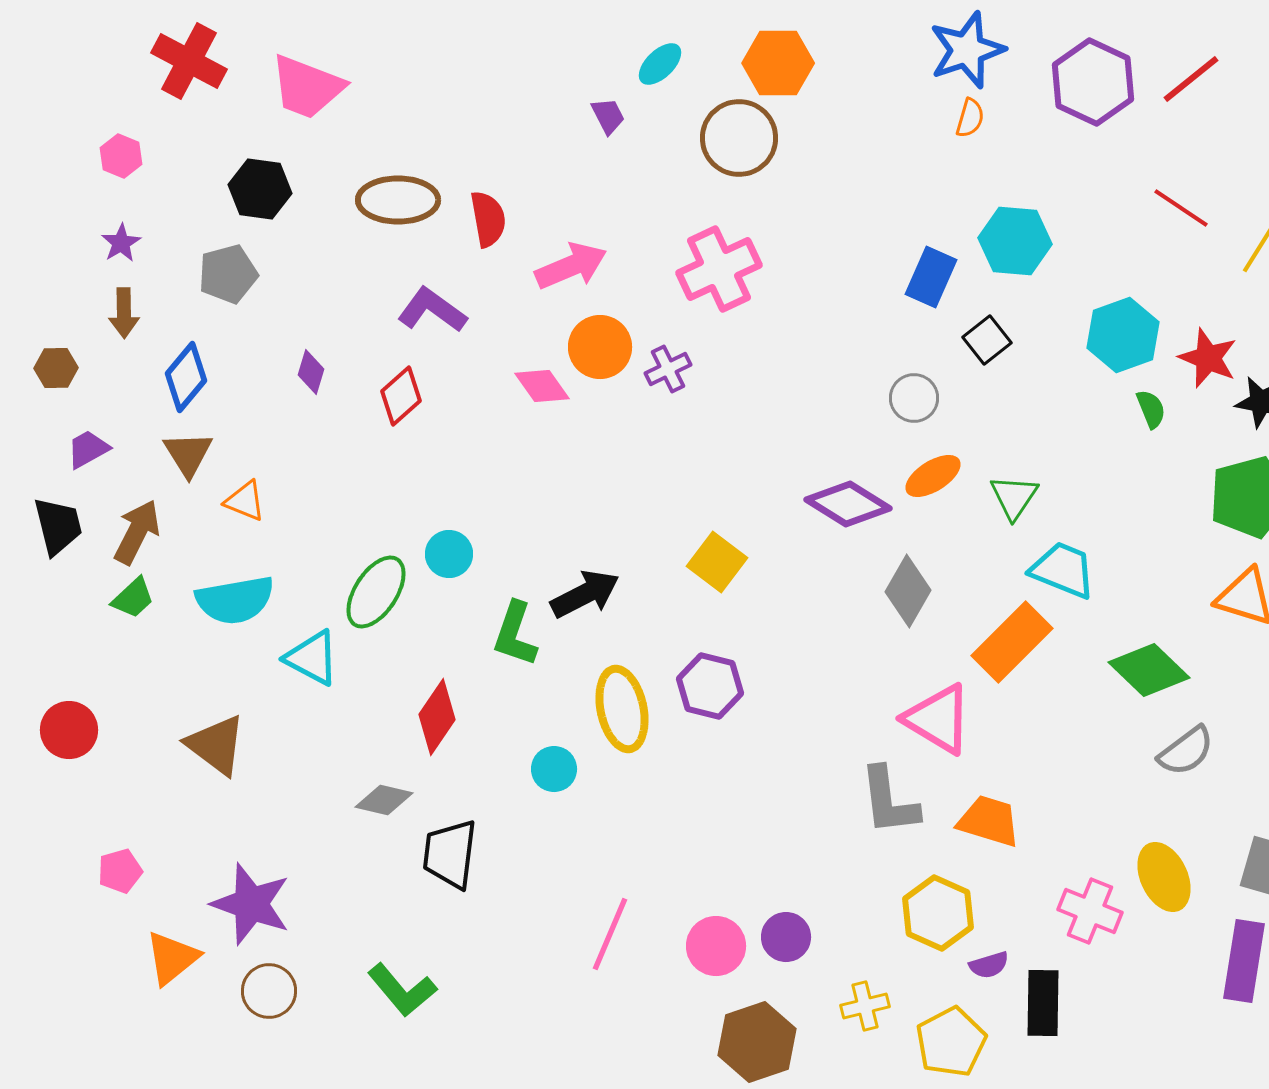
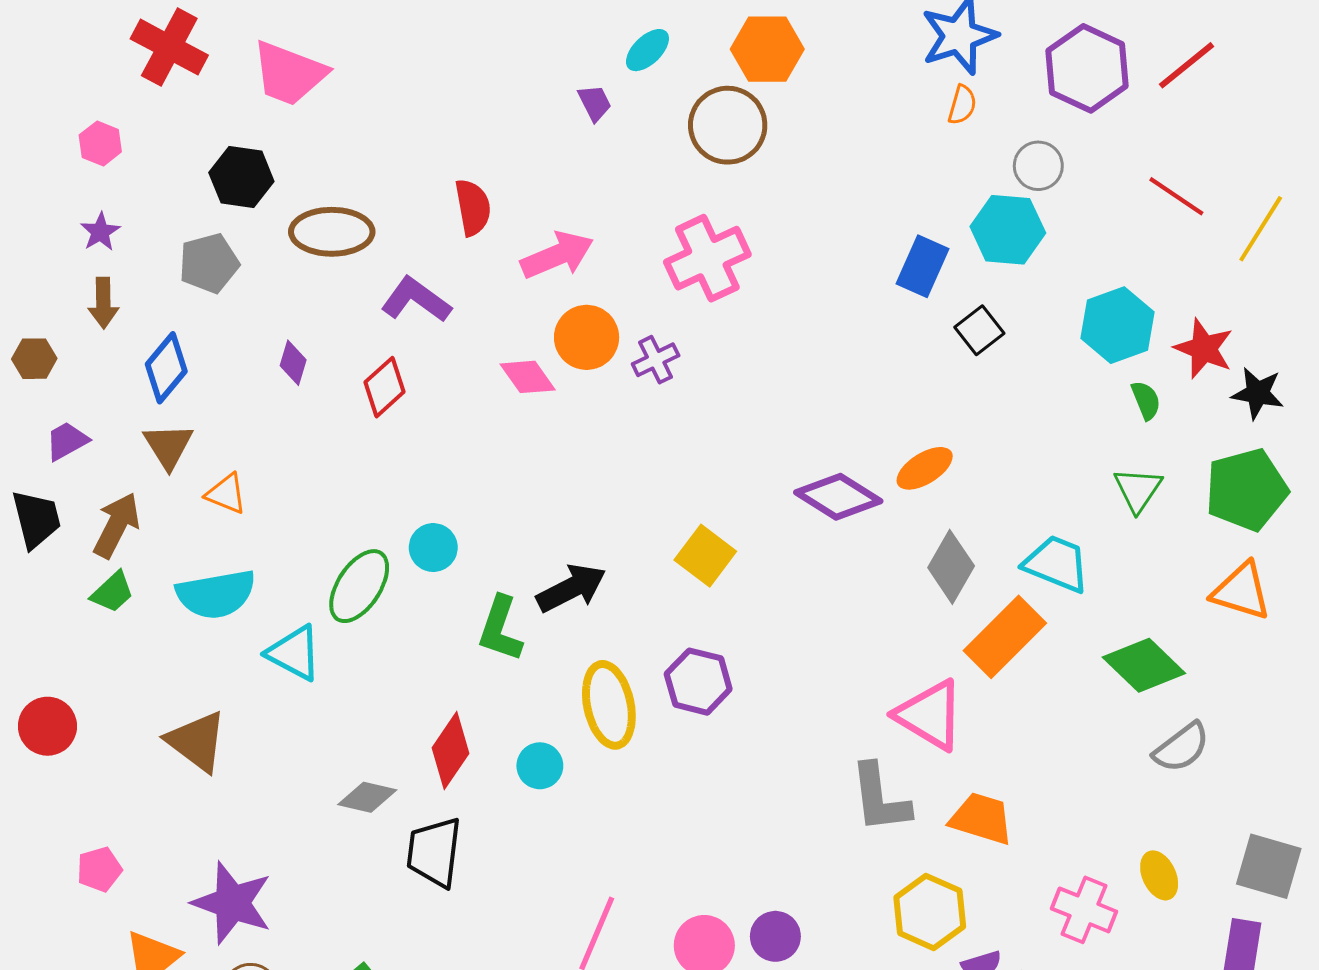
brown ellipse: (398, 200) -> (332, 232), moved
gray circle: (914, 398) -> (1038, 166), moved
green triangle: (1014, 497) -> (1138, 490), moved
gray diamond: (908, 591) -> (951, 567), moved
red diamond: (437, 717) -> (451, 751), moved
yellow ellipse: (1164, 877) -> (1159, 875), size x0.7

